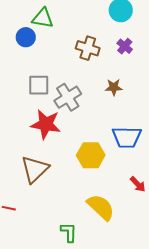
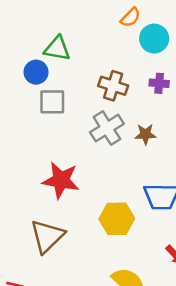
purple cross: (125, 46) -> (159, 83), turned -35
gray square: (39, 85) -> (52, 102), moved
gray cross: (68, 97) -> (107, 128), moved

